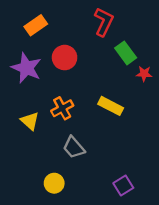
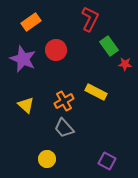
orange cross: (62, 108) -> (64, 101), moved
purple square: (123, 185) -> (107, 161), turned -30

